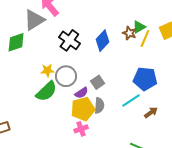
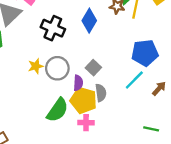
green semicircle: (46, 91) -> (58, 110), moved
purple semicircle: (81, 93) -> (78, 83), turned -40
yellow pentagon: (83, 109) -> (84, 100), turned -30
pink cross: (81, 129) -> (86, 123), turned 32

